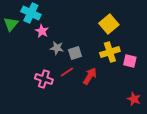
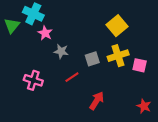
gray square: (75, 53) -> (92, 59), moved
red arrow: (90, 76) -> (97, 101), moved
pink cross: (44, 79) -> (33, 80), moved

